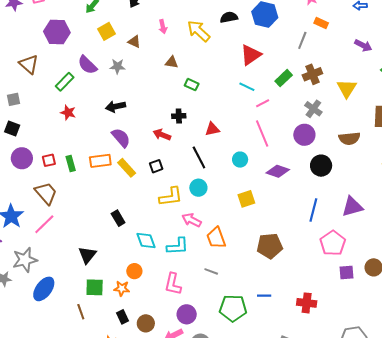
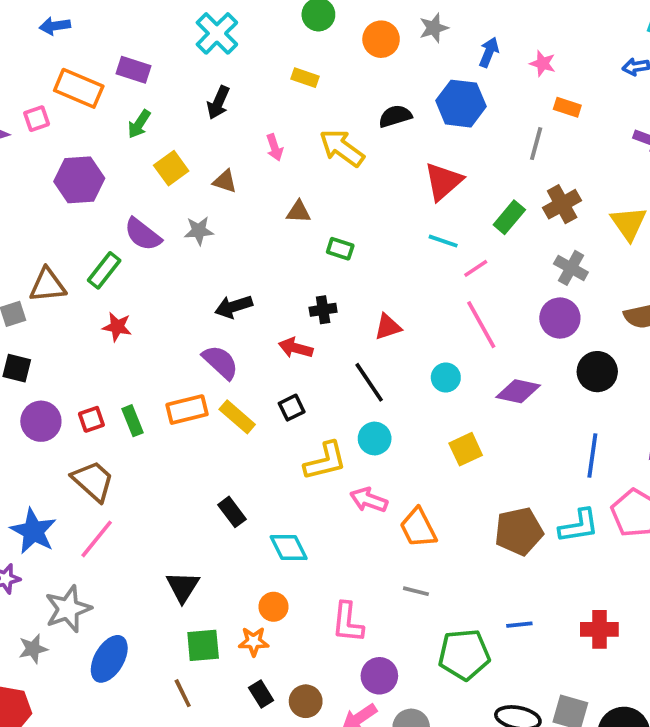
brown triangle: (29, 64) -> (48, 285), moved, turned -40
black arrow: (116, 107) -> (234, 307), moved
cyan L-shape: (178, 246) -> (579, 526), moved

